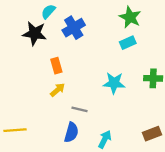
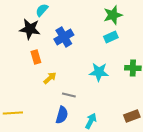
green star: (130, 17) -> (113, 15), turned 30
blue cross: (74, 28) -> (64, 37), moved
orange rectangle: (56, 66) -> (36, 57), moved

